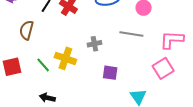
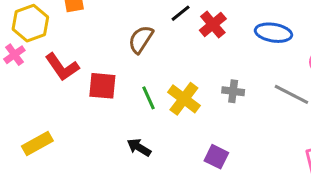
purple square: (110, 73) -> (216, 157), moved

